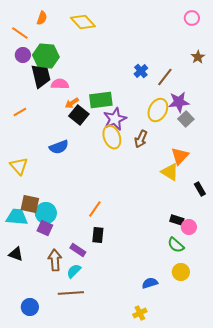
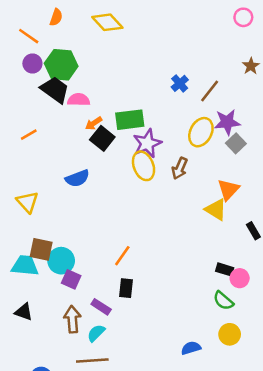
black trapezoid: (41, 76) -> (55, 90), turned -40
purple square: (45, 228) -> (71, 279), moved

